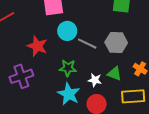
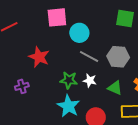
cyan circle: (67, 31) -> (79, 33), moved
purple cross: (21, 76) -> (22, 86), size x0.6
white star: (95, 80) -> (90, 81), moved

